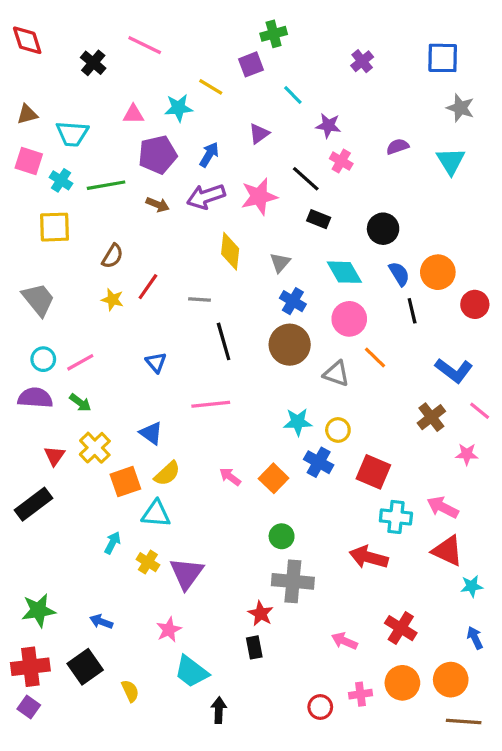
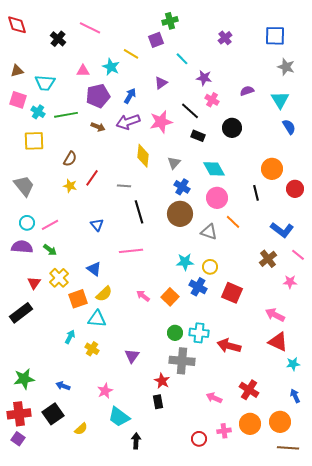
cyan star: (179, 108) -> (111, 67), turned 30
black circle: (383, 229) -> (232, 128), moved
blue semicircle: (399, 274) -> (289, 127), moved
cyan cross: (396, 517) -> (199, 333), moved
purple triangle: (187, 573) -> (132, 356), moved, size x0.7
yellow semicircle: (130, 691) -> (81, 429), turned 72

